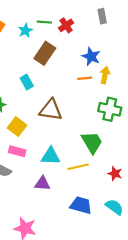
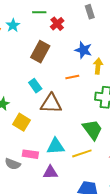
green line: (44, 22) -> (39, 12), moved
cyan star: (25, 31) -> (13, 25), moved
orange line: (85, 78) -> (72, 77), moved
cyan rectangle: (27, 82) -> (35, 86), moved
pink rectangle: (17, 151) -> (30, 154), moved

